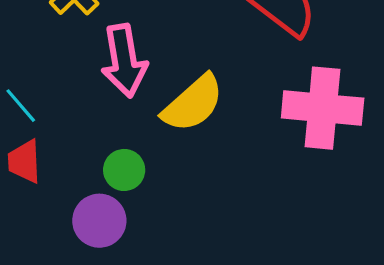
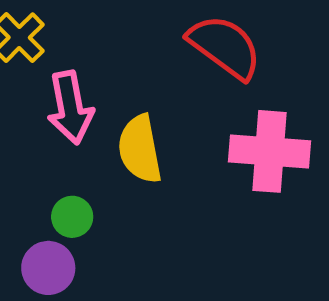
yellow semicircle: (193, 103) -> (140, 149), turned 122

